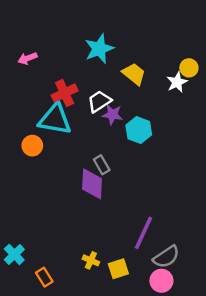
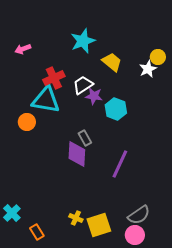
purple line: (144, 233) -> (120, 164), moved
yellow square: (118, 269) -> (99, 225), size x1.4

